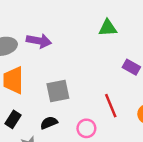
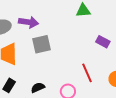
gray square: (58, 91) -> (41, 44), moved

